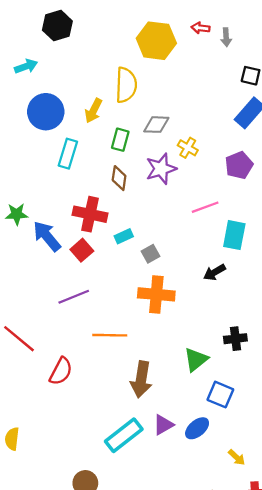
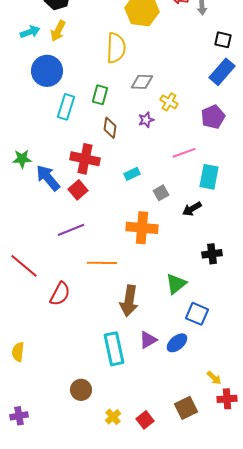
yellow arrow: (93, 111) -> (58, 31), moved
green rectangle: (120, 140) -> (100, 95), moved
purple star: (161, 169) -> (146, 120), size x0.6
cyan rectangle: (124, 236) -> (132, 174), moved
gray square: (151, 254) -> (161, 193), moved
black cross: (235, 339) -> (212, 254), moved
cyan rectangle: (124, 435) -> (114, 349), turned -64
yellow arrow: (237, 457) -> (214, 378), moved

